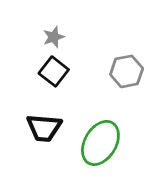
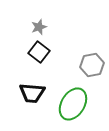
gray hexagon: (127, 71) -> (92, 65), moved

